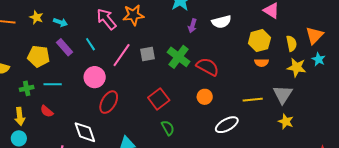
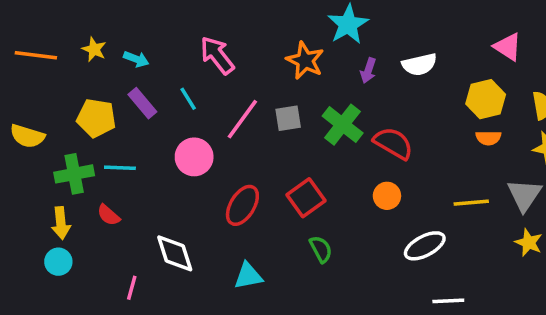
orange star: (133, 15) -> (305, 60), moved, turned 30
green cross: (27, 88) -> (74, 174), size x1.5
red ellipse: (109, 102) -> (242, 205), moved

